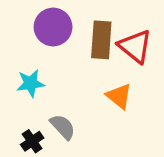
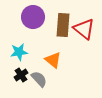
orange triangle: (119, 96) -> (53, 60), moved
black cross: (32, 141) -> (21, 75), moved

